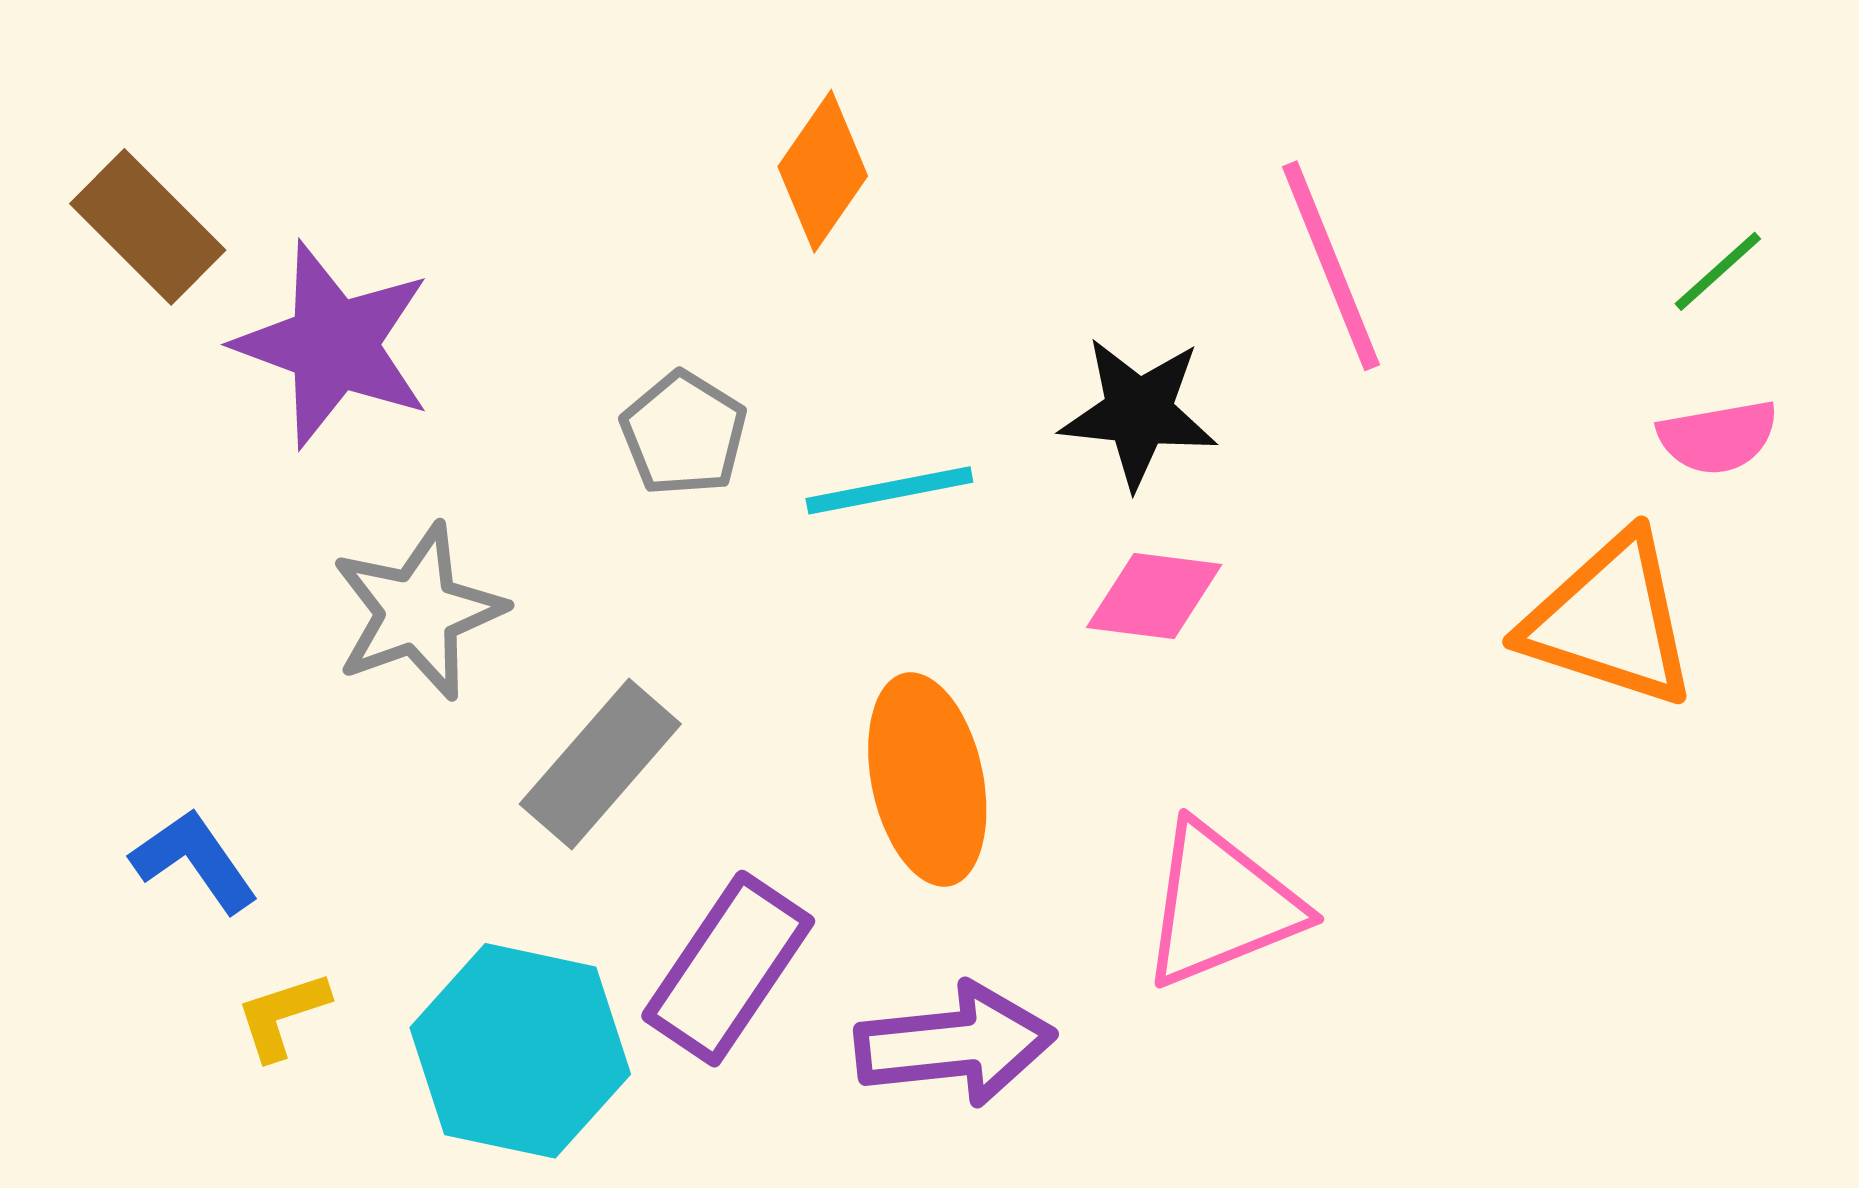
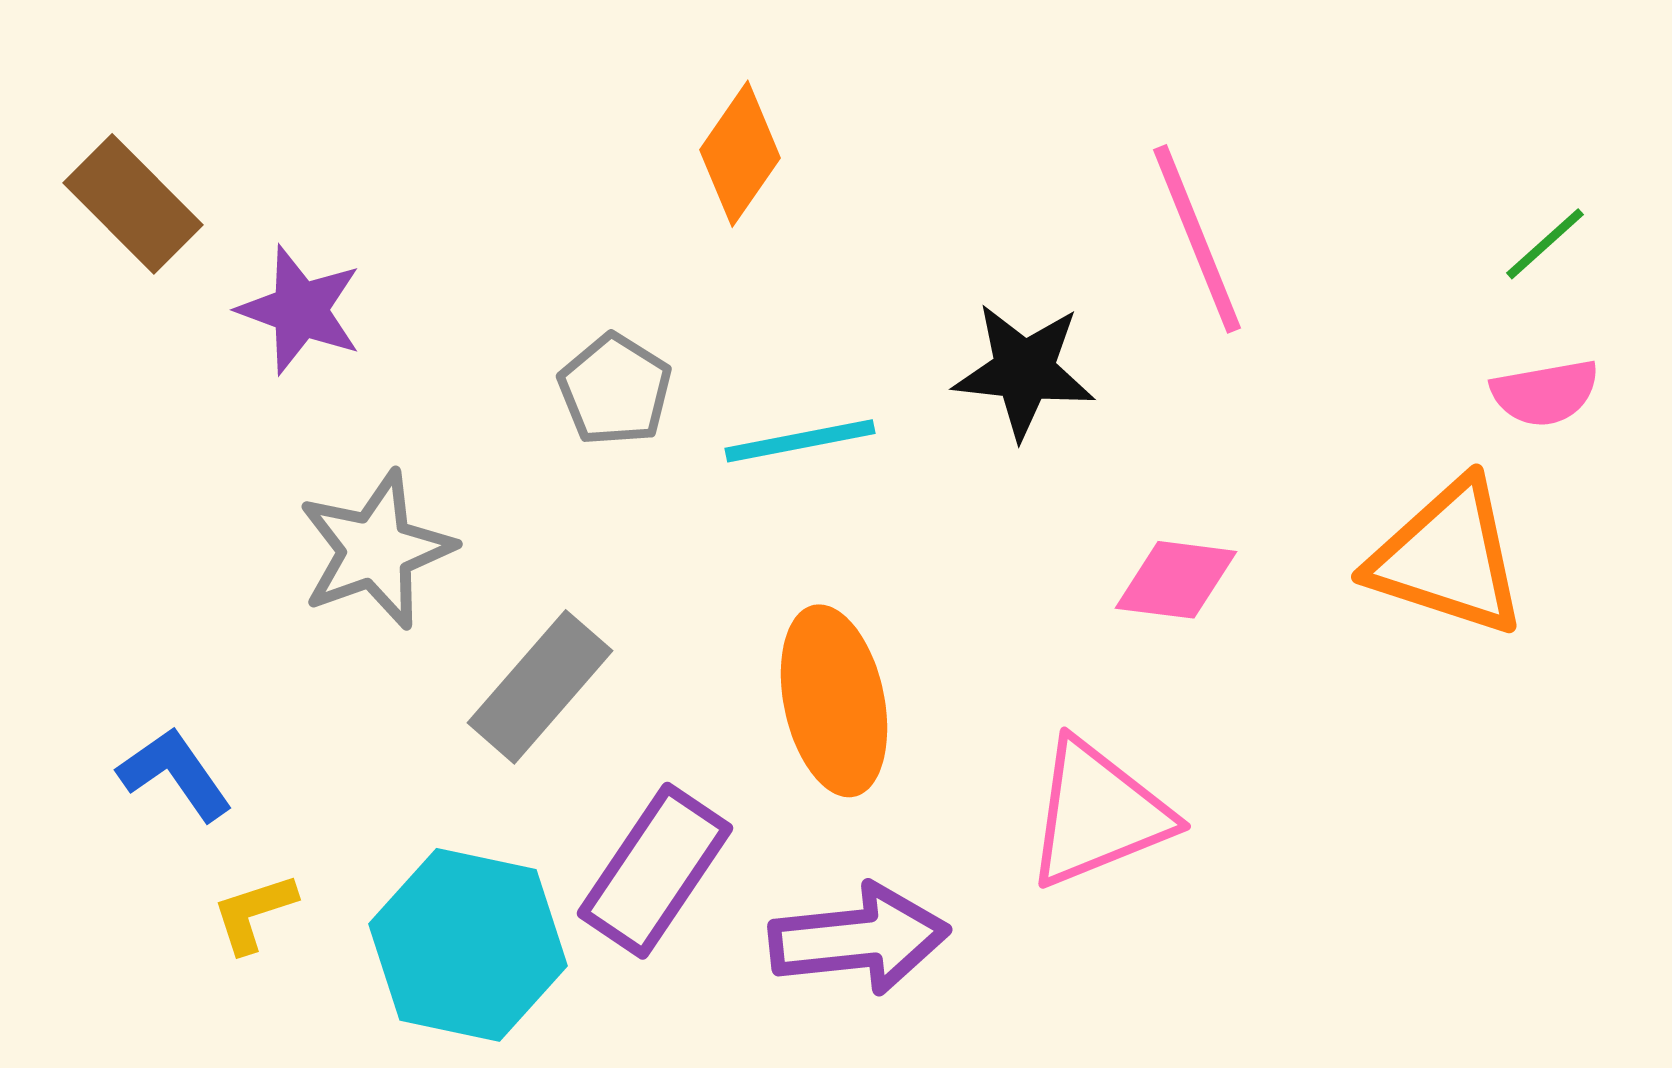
purple star: (333, 345) -> (300, 310), size x0.7
pink diamond: (1154, 596) -> (1176, 580), moved

